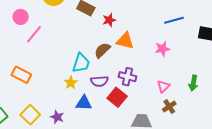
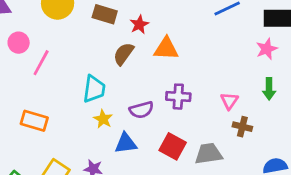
pink star: (162, 49) -> (267, 49), moved
brown semicircle: (102, 50) -> (124, 54), moved
cyan trapezoid: (81, 63) -> (94, 89), moved
red square: (117, 97) -> (173, 146), moved
brown cross: (169, 107) -> (242, 127), turned -32

